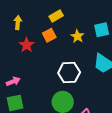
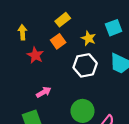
white hexagon: (69, 73) -> (85, 65), moved
pink arrow: (13, 81) -> (44, 92), moved

